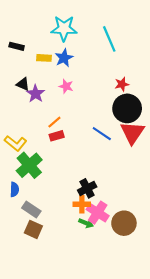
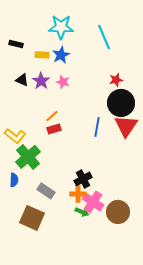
purple star: (36, 94) -> (41, 81), moved
blue line: (102, 134) -> (97, 127), turned 66
gray rectangle: (31, 209) -> (46, 191), moved
brown square: (33, 229) -> (32, 218), size x1.4

